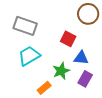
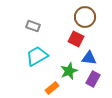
brown circle: (88, 14) -> (85, 17), moved
gray rectangle: (25, 26) -> (33, 26), size x0.6

